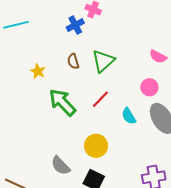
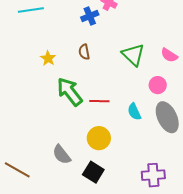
green triangle: (103, 61) -> (133, 55), moved, turned -40
red line: (100, 99) -> (99, 101), moved, turned 42

